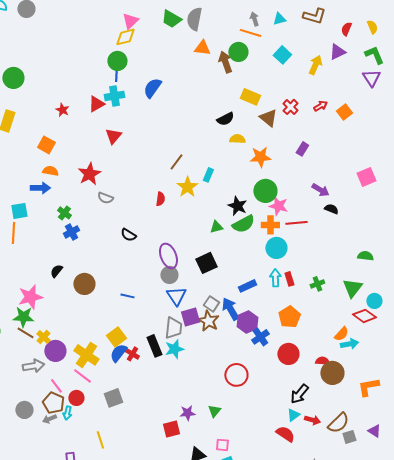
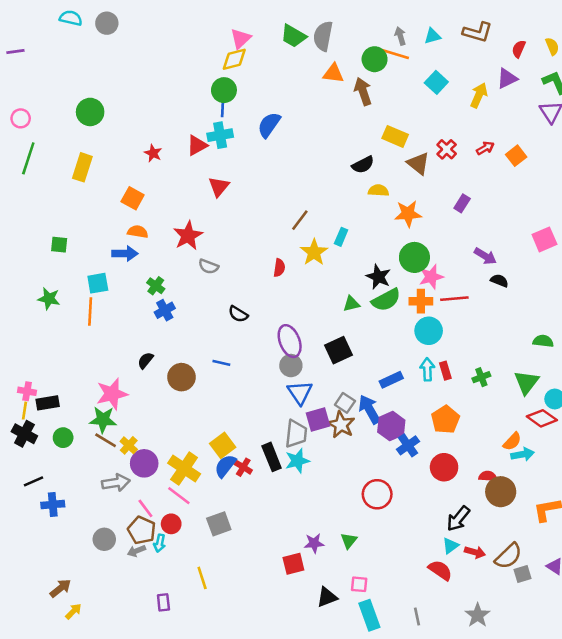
green circle: (238, 52) -> (375, 59), moved
pink star: (278, 206) -> (431, 277), turned -30
blue line: (127, 296) -> (221, 363), moved

